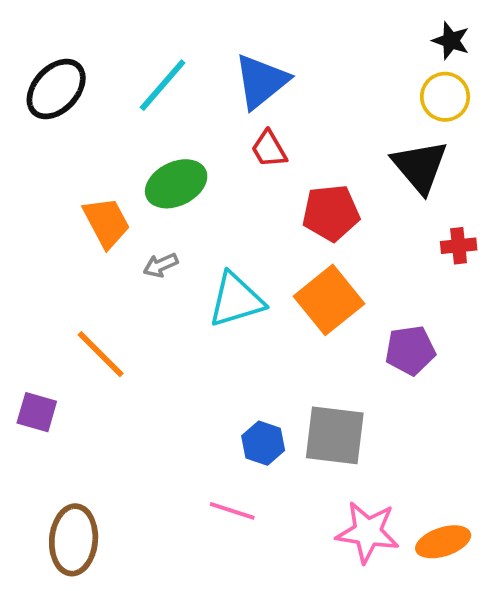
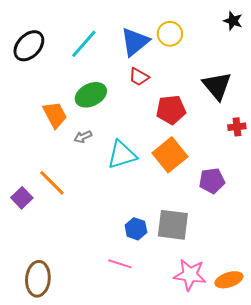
yellow circle: (445, 97) -> (170, 34), moved
red trapezoid: (269, 149) -> (139, 77), turned -30
purple square: (37, 412) -> (22, 198), moved, turned 30

